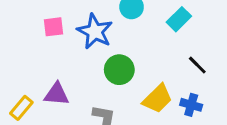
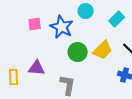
yellow trapezoid: (158, 99) -> (103, 50), moved
yellow rectangle: (21, 108) -> (14, 77), turned -42

